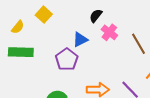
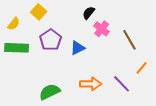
blue triangle: (80, 40) -> (78, 48), moved
purple pentagon: (67, 59) -> (51, 40), moved

